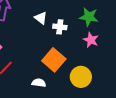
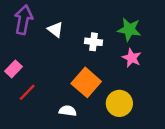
white triangle: (41, 18) -> (55, 30), moved

